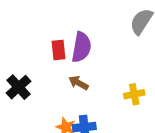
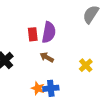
yellow cross: (134, 94) -> (86, 65), turned -32

